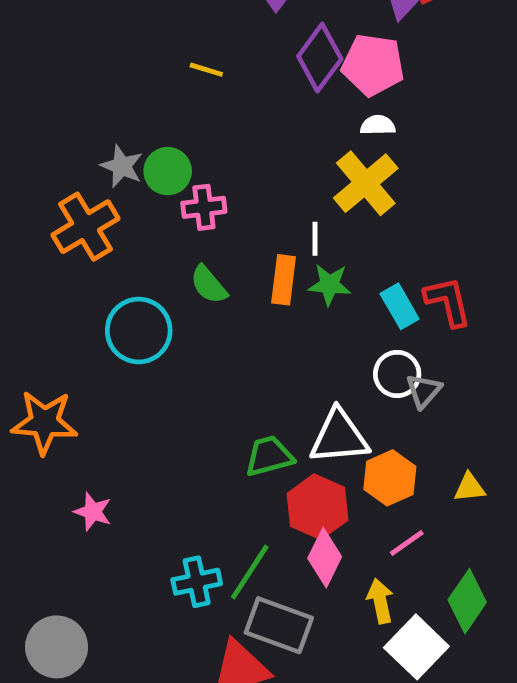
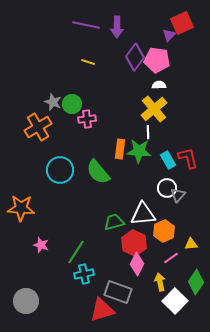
white line: (315, 239) -> (148, 132), moved
green semicircle: (209, 285) -> (98, 172), moved, size x1.5
green star: (329, 285) -> (139, 151), size x1.4
yellow triangle: (470, 488) -> (191, 244), moved
green line: (250, 572) -> (76, 252), moved

